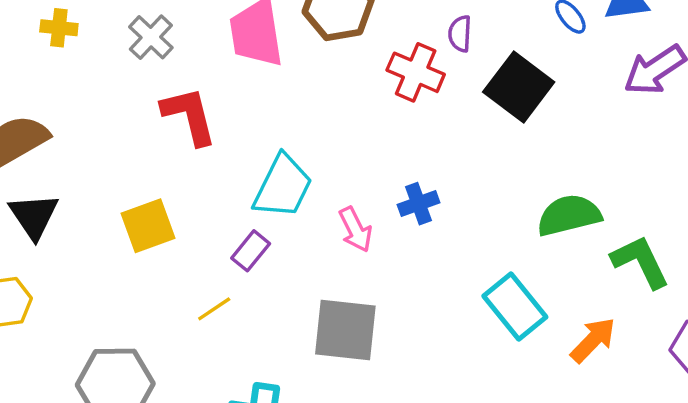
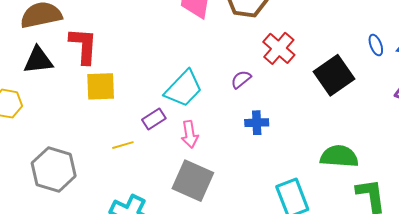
purple semicircle: (460, 34) -> (241, 79), moved, turned 30
red L-shape: (189, 116) -> (83, 46), moved
black triangle: (34, 216) -> (38, 60), turned 40
pink arrow: (355, 229) -> (190, 134), moved

